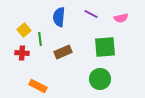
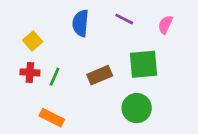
pink semicircle: (121, 18) -> (165, 25), turned 128
green line: (40, 39) -> (55, 77), moved, turned 32
brown rectangle: (63, 52) -> (100, 75), moved

